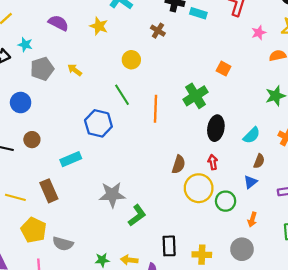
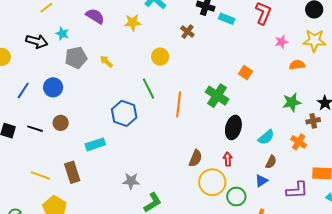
yellow star: (99, 26) -> (133, 22), turned -30
green cross: (196, 96) -> (217, 96), turned -30
gray star: (112, 195) -> (131, 181), size x0.7

